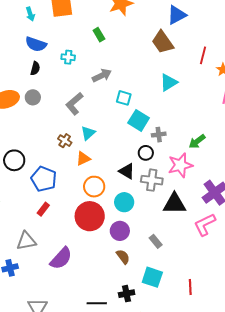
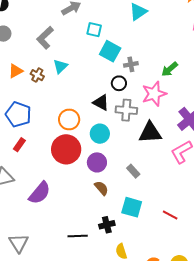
orange triangle: (83, 159) -> (16, 71), moved
red line: (190, 287) -> (170, 215), turned -56

